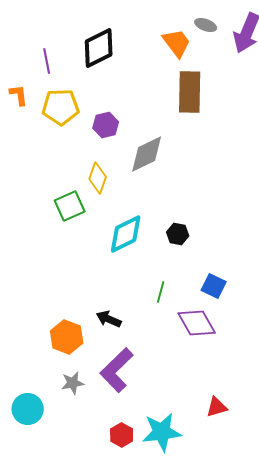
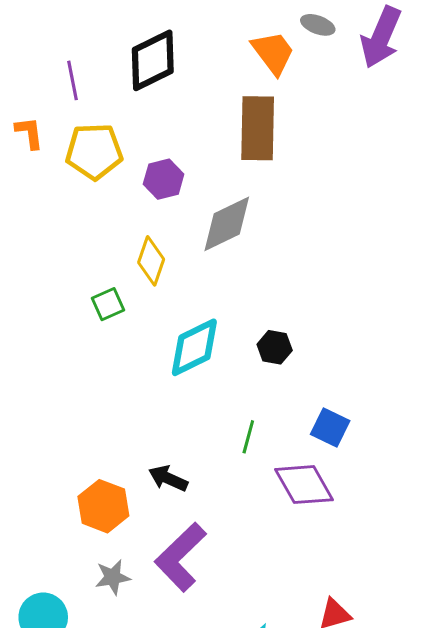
brown rectangle: (190, 92) -> (258, 128), moved
green square: (70, 206) -> (108, 304), size x0.7

